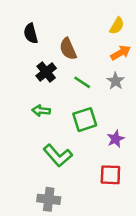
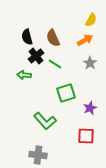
black semicircle: (31, 33) -> (27, 37), moved
orange arrow: (121, 53) -> (85, 40), moved
green line: (82, 82) -> (55, 64), moved
green arrow: (41, 111) -> (24, 75), moved

